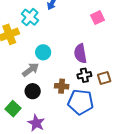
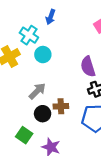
cyan circle: (43, 52) -> (43, 55), moved
brown cross: (62, 86) -> (61, 106), moved

